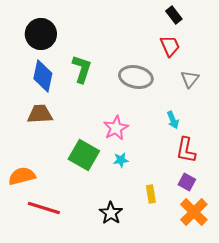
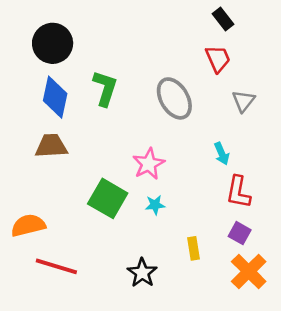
gray ellipse: (136, 77) -> (174, 98), turned 48

